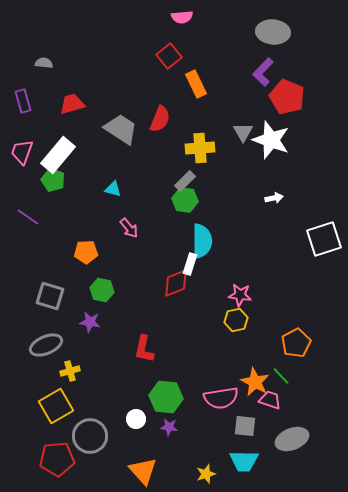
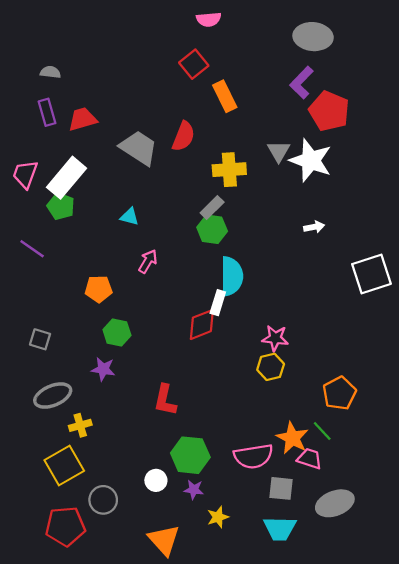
purple rectangle: (23, 101) -> (47, 112), moved
pink arrow: (129, 228) -> (148, 261), turned -110
gray square: (50, 296) -> (40, 339), moved, size x0.7
gray circle: (90, 436) -> (103, 500), size x0.7
yellow star: (206, 474) -> (218, 517), moved

